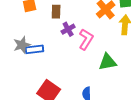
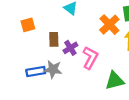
brown rectangle: (56, 12) -> (54, 39), moved
gray star: (22, 45) -> (53, 69), moved, turned 30

